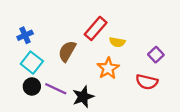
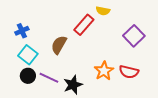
yellow semicircle: (117, 42) -> (103, 11), moved
purple square: (156, 55) -> (134, 36), moved, size x1.5
orange star: (108, 68) -> (104, 71), moved

